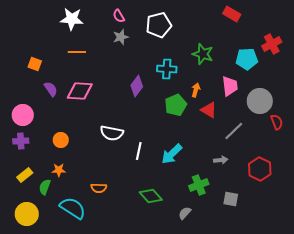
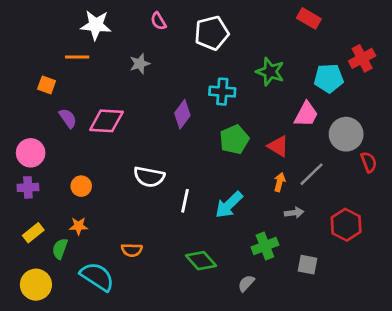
gray star: (121, 37) -> (140, 64), moved
orange line: (77, 52) -> (77, 57), moved
pink trapezoid: (230, 86) -> (306, 114), turned 35
orange arrow: (196, 90) -> (280, 182), moved

